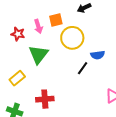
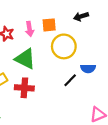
green triangle: (38, 54) -> (25, 59), turned -50
red cross: (45, 99) -> (24, 88), moved

